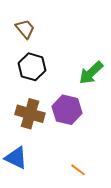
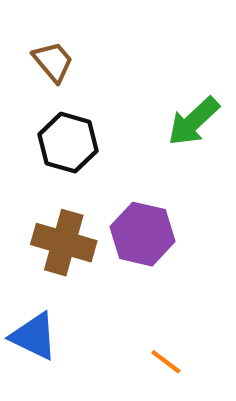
green arrow: (91, 73) -> (194, 121), moved

